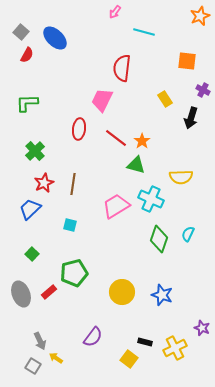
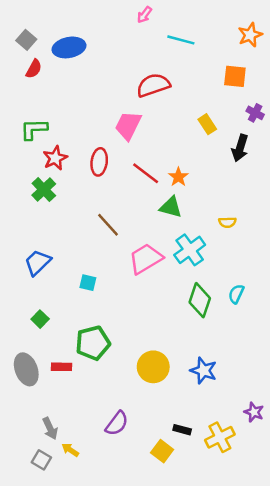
orange star: (200, 16) -> (250, 35), moved
blue ellipse: (55, 38) -> (69, 47), turned -55
red semicircle: (122, 68) -> (153, 85), turned 64
yellow semicircle: (181, 177) -> (227, 222), size x0.6
red star: (44, 183) -> (55, 158), moved
brown line: (73, 184) -> (108, 225), moved, turned -50
cyan cross: (151, 199) -> (190, 250), turned 30
red rectangle: (49, 292) -> (61, 367), turned 42

